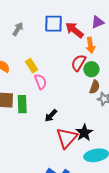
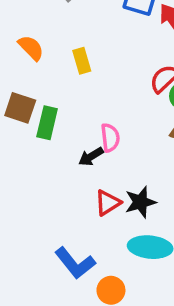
pink semicircle: (41, 82) -> (110, 138), moved
red triangle: (67, 138) -> (108, 203), size x0.7

